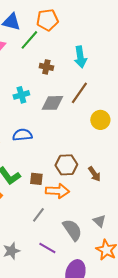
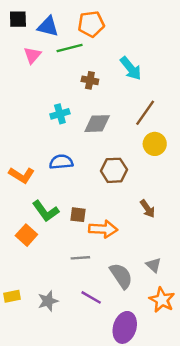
green line: (29, 40) -> (70, 48), turned 35
cyan arrow: (80, 57) -> (131, 68), turned -30
brown line: (79, 93) -> (145, 113), moved
brown hexagon: (66, 165) -> (114, 170), moved
gray line: (38, 215) -> (80, 258), turned 49

